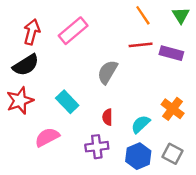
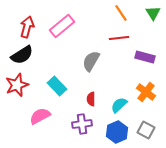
purple rectangle: (171, 53) -> (145, 57), moved

